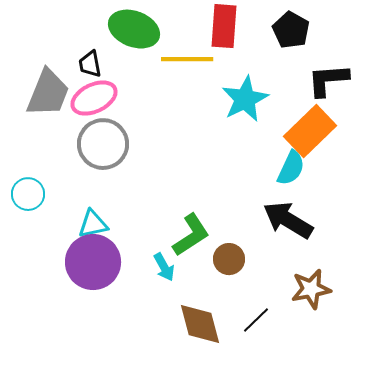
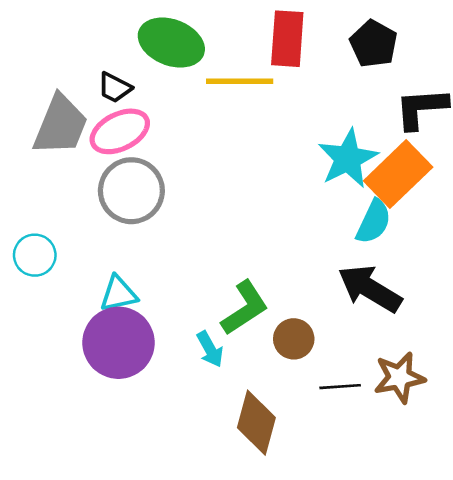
black trapezoid: (90, 64) -> (115, 88), turned -52
cyan star: (245, 99) -> (348, 158), moved
black line: (256, 320) -> (340, 387), moved, turned 40
brown diamond: (200, 324) -> (256, 423), turned 30

